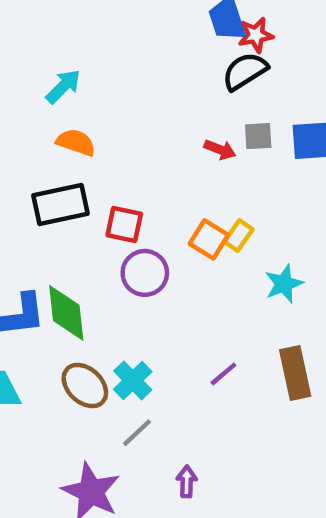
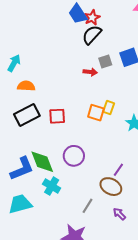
purple circle: (145, 273) -> (74, 156), moved
cyan cross: (133, 380) -> (52, 186), moved
brown ellipse: (85, 386) -> (111, 187), moved
purple arrow: (187, 482) -> (119, 214), moved, turned -32

